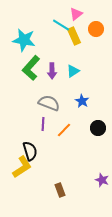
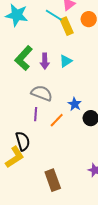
cyan star: (24, 40) -> (17, 15), moved
blue star: (82, 101) -> (75, 104), moved
brown rectangle: (60, 190) -> (53, 180), size x1.5

